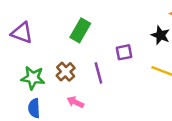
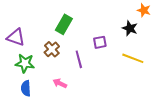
purple triangle: (22, 33) -> (16, 37), moved
brown cross: (66, 72) -> (52, 49), moved

